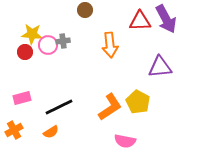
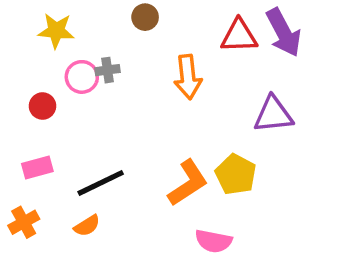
yellow star: (32, 34) -> (56, 31), moved
red circle: (25, 52) -> (43, 106), moved

